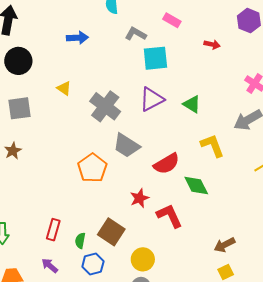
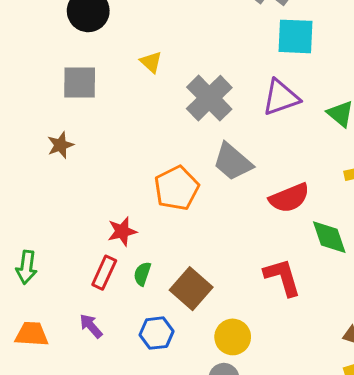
red star: (139, 198) -> (122, 231), moved
green semicircle: (80, 241) -> (142, 274), moved

